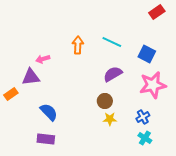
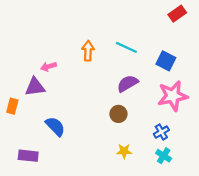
orange rectangle: (11, 94) -> (12, 106), turned -40
yellow star: (110, 119) -> (124, 151), moved
purple rectangle: (46, 139) -> (28, 156), moved

